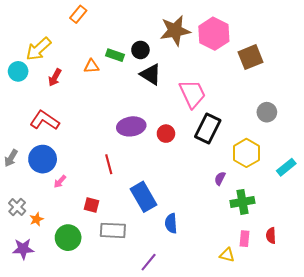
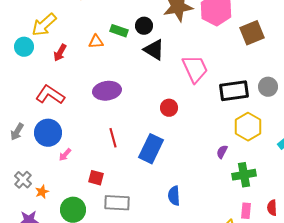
purple ellipse: (131, 126) -> (107, 91), moved
black rectangle: (208, 128) -> (234, 91), moved, turned 56
blue rectangle: (144, 197) -> (151, 149), moved, turned 56

